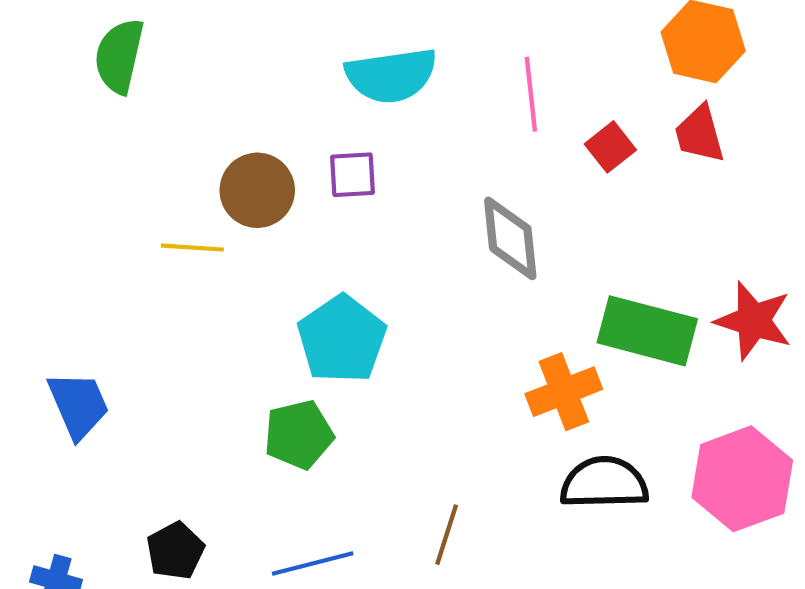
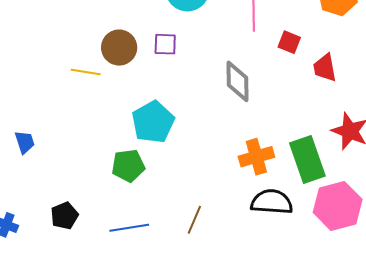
red trapezoid: (700, 134) -> (325, 68), moved
red square: (610, 147) -> (289, 42), turned -35
green rectangle: (647, 331) -> (307, 159), moved, turned 51
blue trapezoid: (78, 405) -> (25, 142), size x0.7

